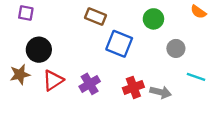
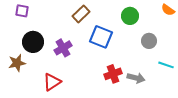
brown rectangle: (96, 17) -> (81, 14), turned -66
red triangle: (53, 80) -> (52, 82), moved
purple cross: (90, 84) -> (63, 48), moved

